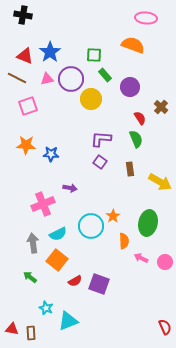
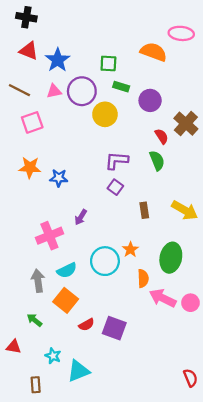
pink ellipse: (146, 18) -> (181, 33), moved
red triangle: (25, 56) -> (29, 51), moved
green rectangle: (105, 75) -> (121, 87), turned -32
brown cross: (161, 107) -> (186, 124), size x1.5
brown rectangle: (130, 169) -> (144, 210), moved
purple arrow: (70, 188) -> (81, 217), turned 112
pink arrow: (141, 258) -> (163, 298), size x1.6
red triangle: (12, 329) -> (14, 347), moved

